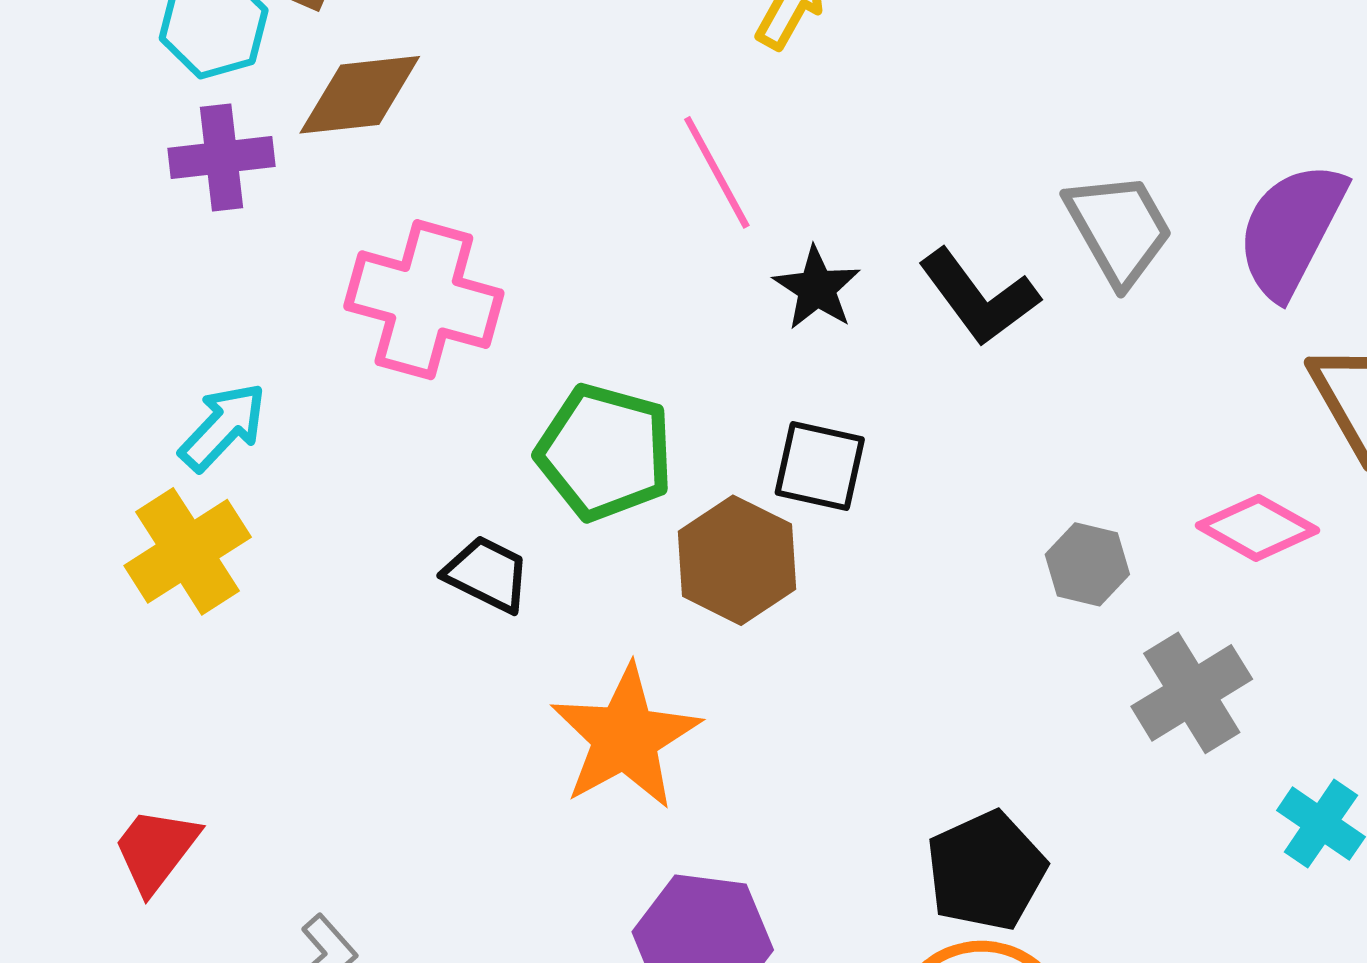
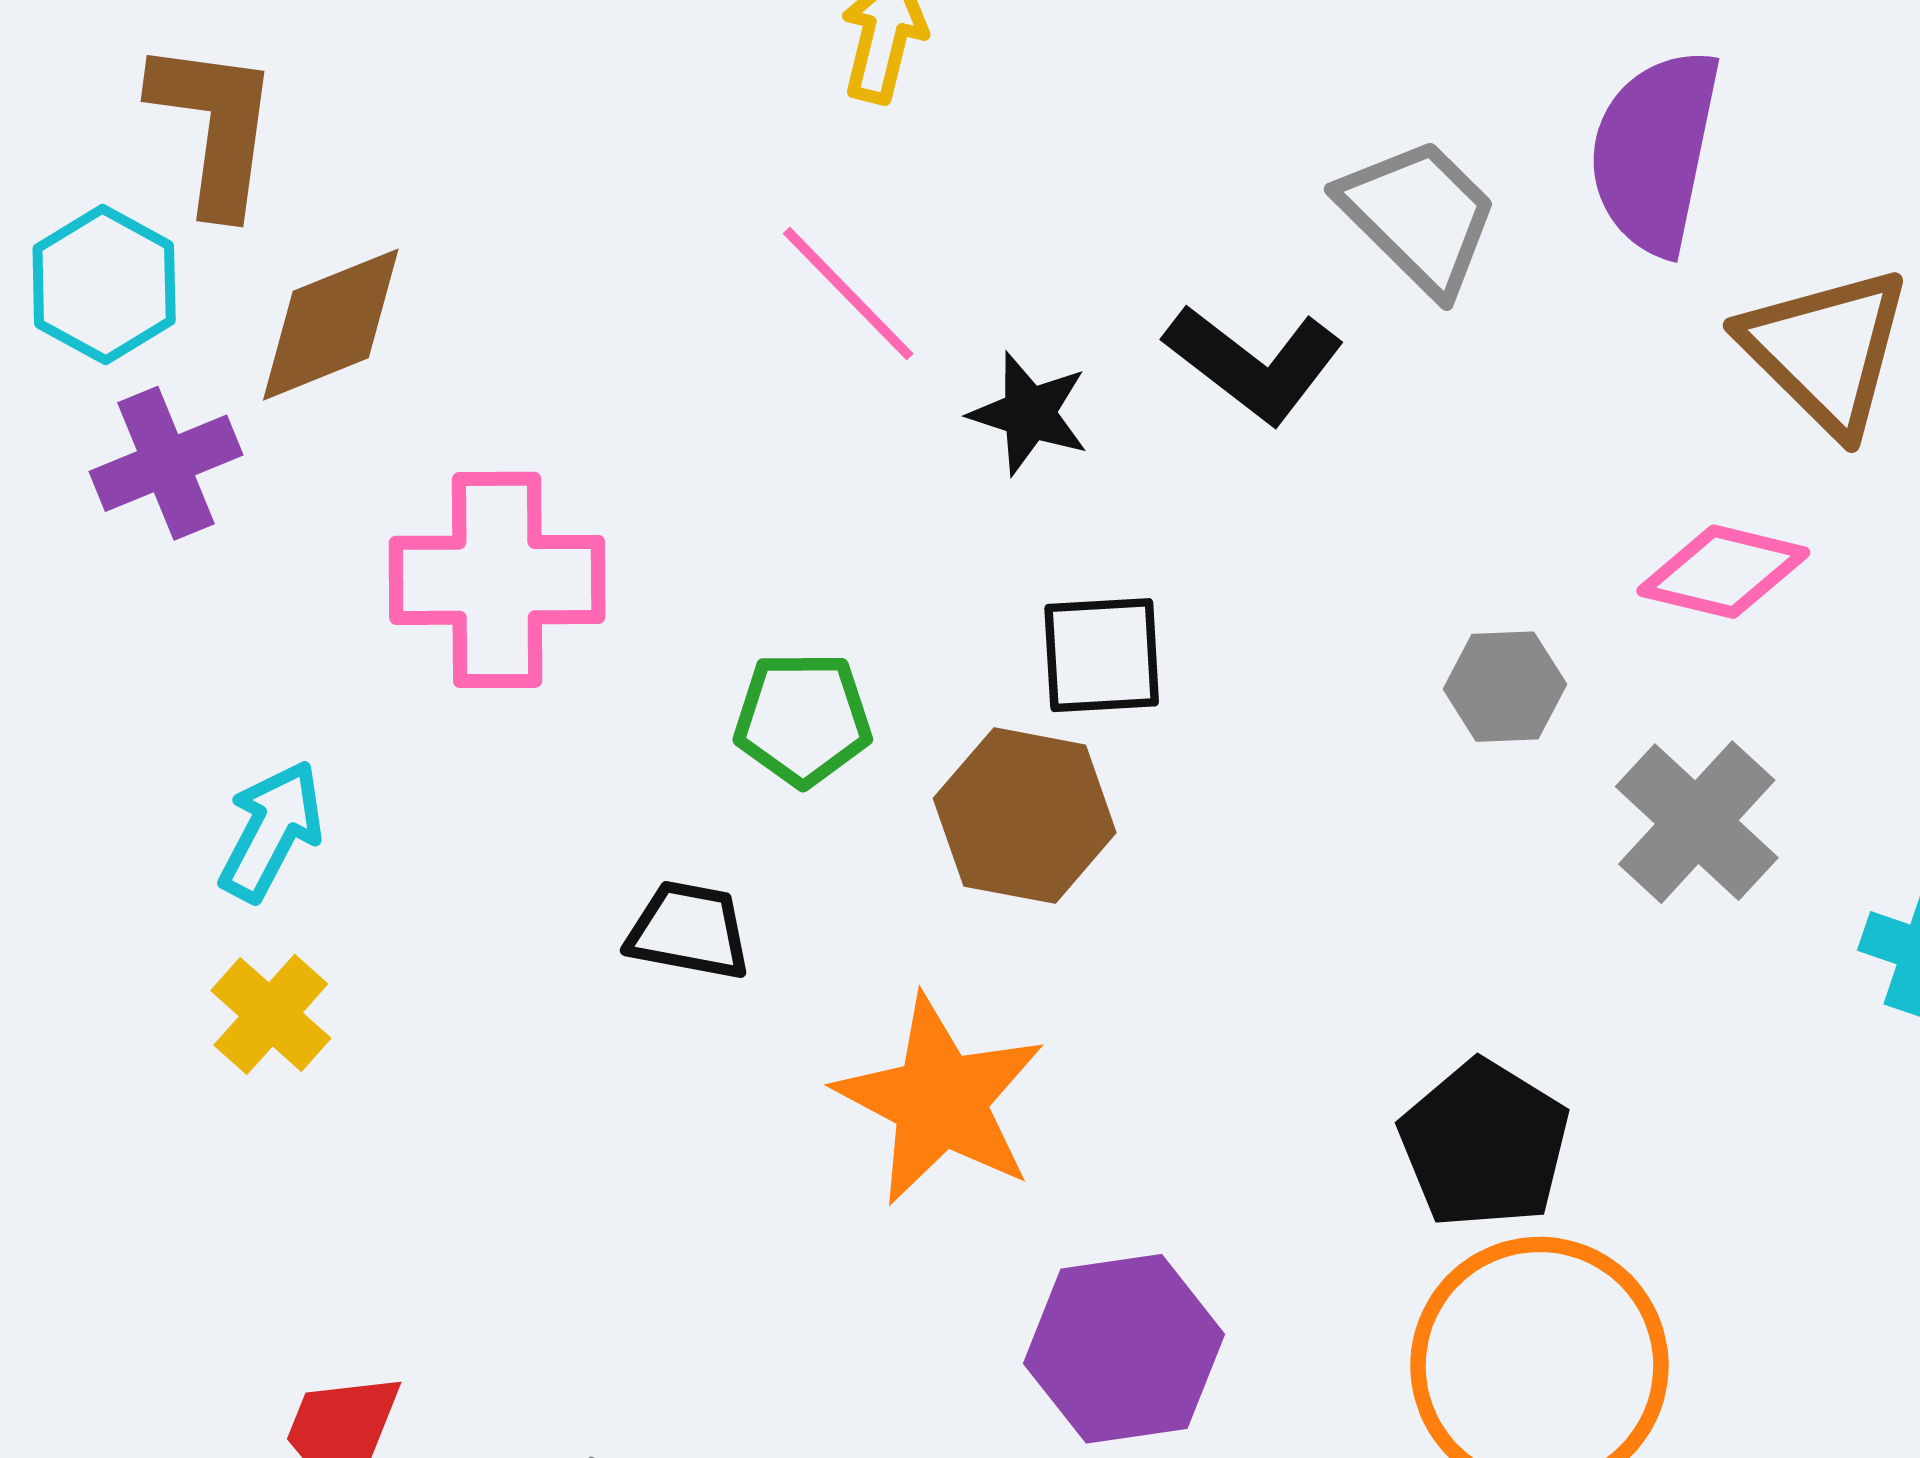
green pentagon: (605, 452) -> (803, 719), size x0.7
yellow cross: (188, 551) -> (271, 1014), size x0.7

